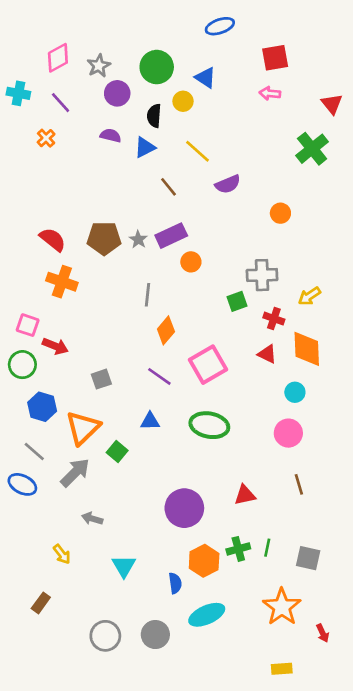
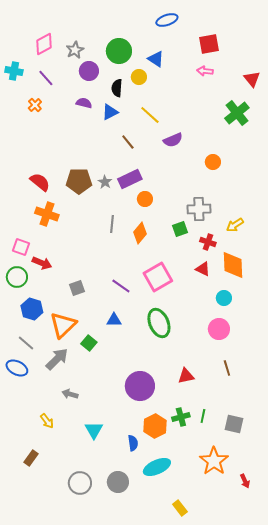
orange diamond: (166, 330) -> (140, 233), moved
green ellipse: (209, 425) -> (159, 323), turned 56
yellow rectangle: (282, 669) -> (180, 508), moved, turned 56

